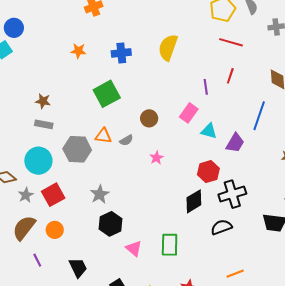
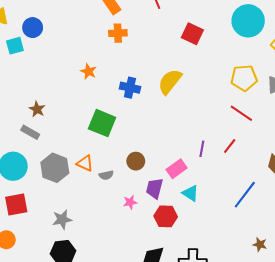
yellow semicircle: (168, 47) -> (170, 82), moved
green square: (107, 94) -> (102, 123), turned 32
purple trapezoid: (235, 143) -> (154, 188), moved, turned 145
red hexagon: (208, 172) -> (166, 216), moved

